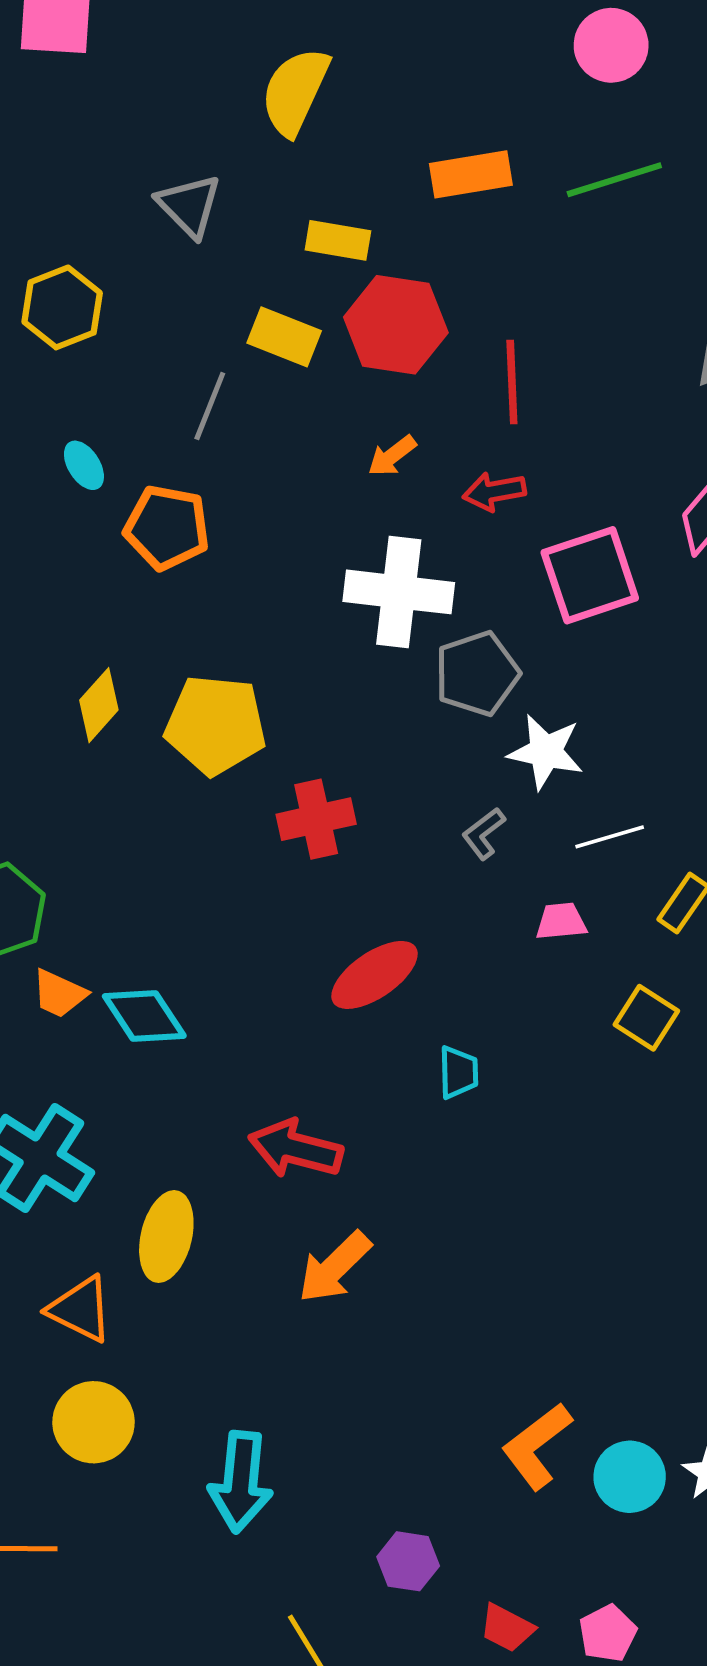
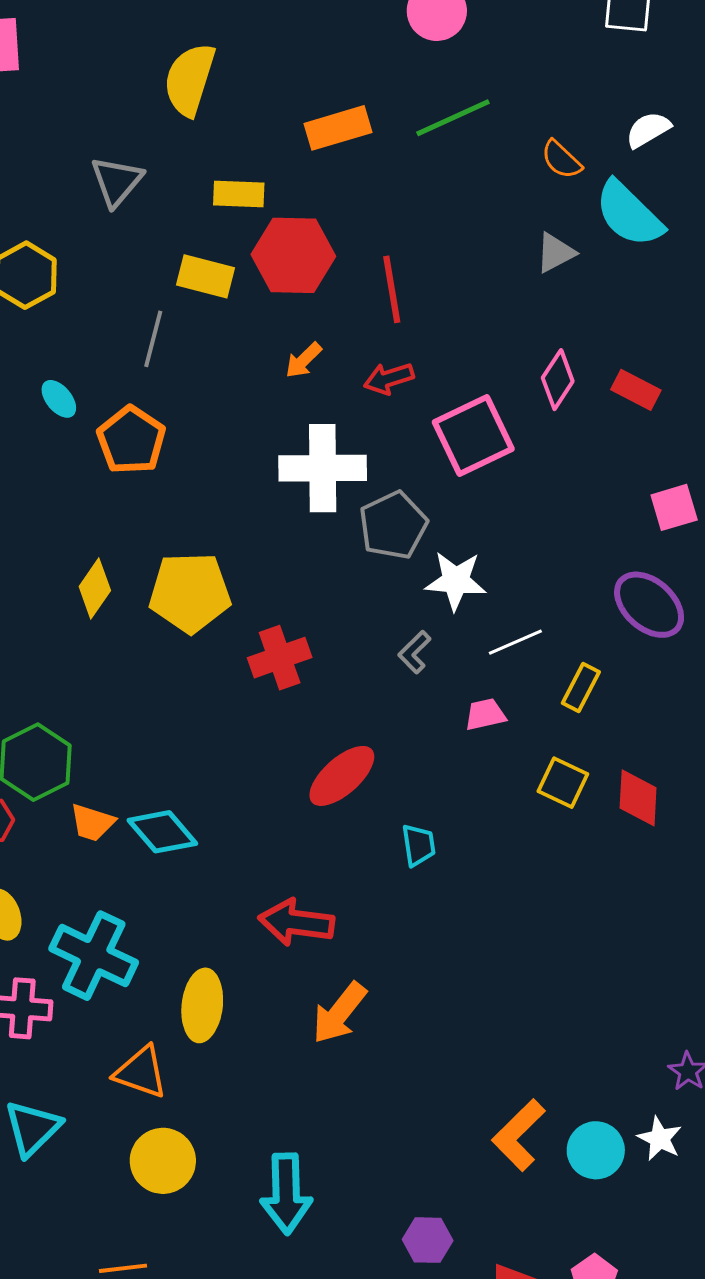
gray triangle: (189, 206) -> (117, 181), turned 32
orange pentagon: (167, 528) -> (131, 440), turned 30

